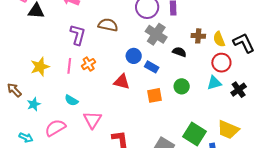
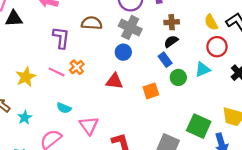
gray cross: (156, 34) -> (130, 27), moved
brown cross: (198, 36) -> (172, 22), moved
black semicircle: (179, 52) -> (171, 41), turned -48
pink line: (69, 66) -> (57, 72), turned -63
blue rectangle: (152, 67) -> (165, 60), moved, turned 32
cyan triangle: (214, 83) -> (203, 69), moved

